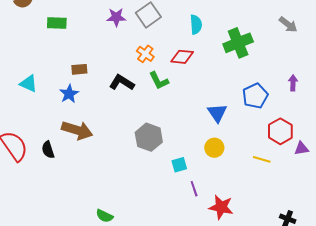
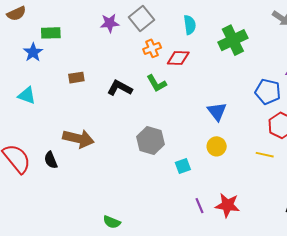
orange cross: (145, 54) -> (152, 48), moved, turned 36
blue star: (69, 94) -> (33, 52), moved
blue pentagon: (255, 96) -> (268, 92), moved, turned -30
purple line: (194, 189) -> (199, 206), moved

